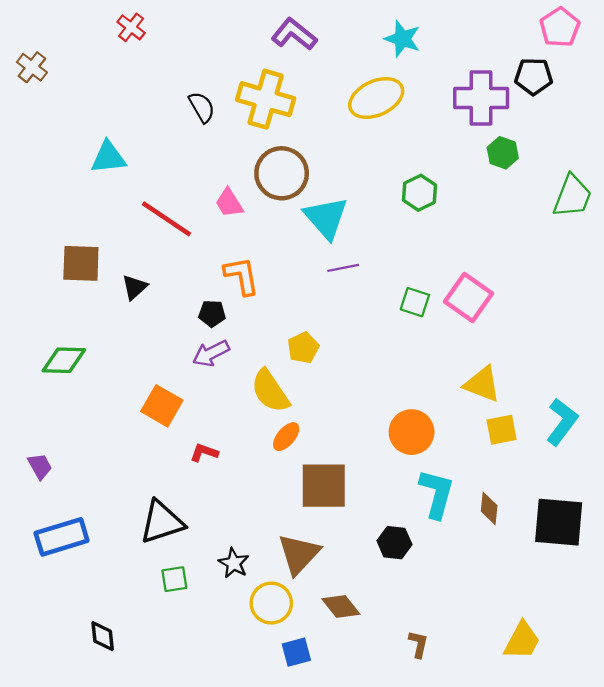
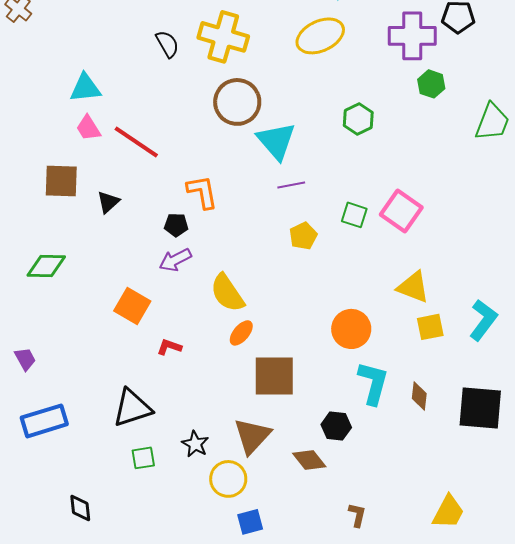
pink trapezoid: (229, 203) -> (88, 128), moved
yellow pentagon: (303, 348) -> (303, 236), moved
brown diamond: (341, 606) -> (309, 460), moved

